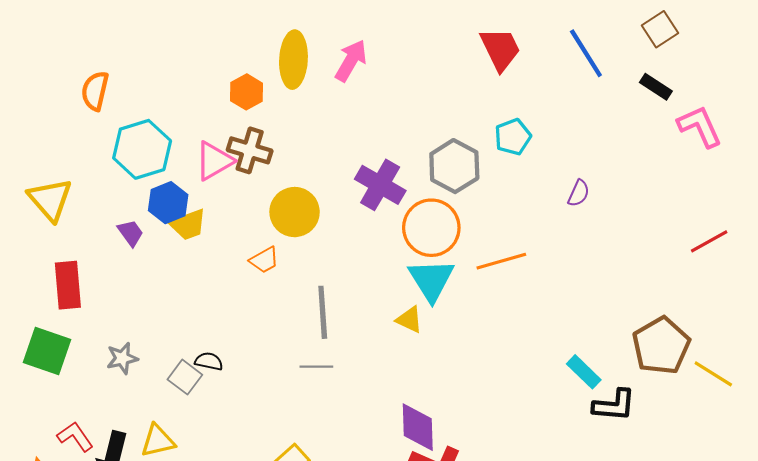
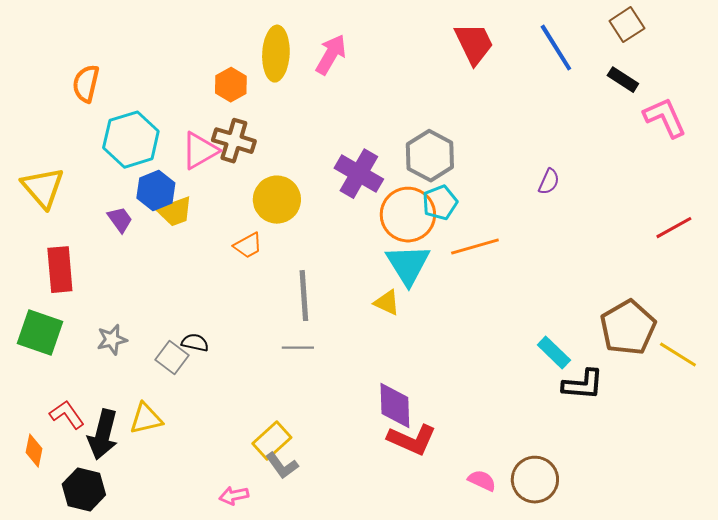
cyan pentagon: (513, 137) -> (440, 203), moved

